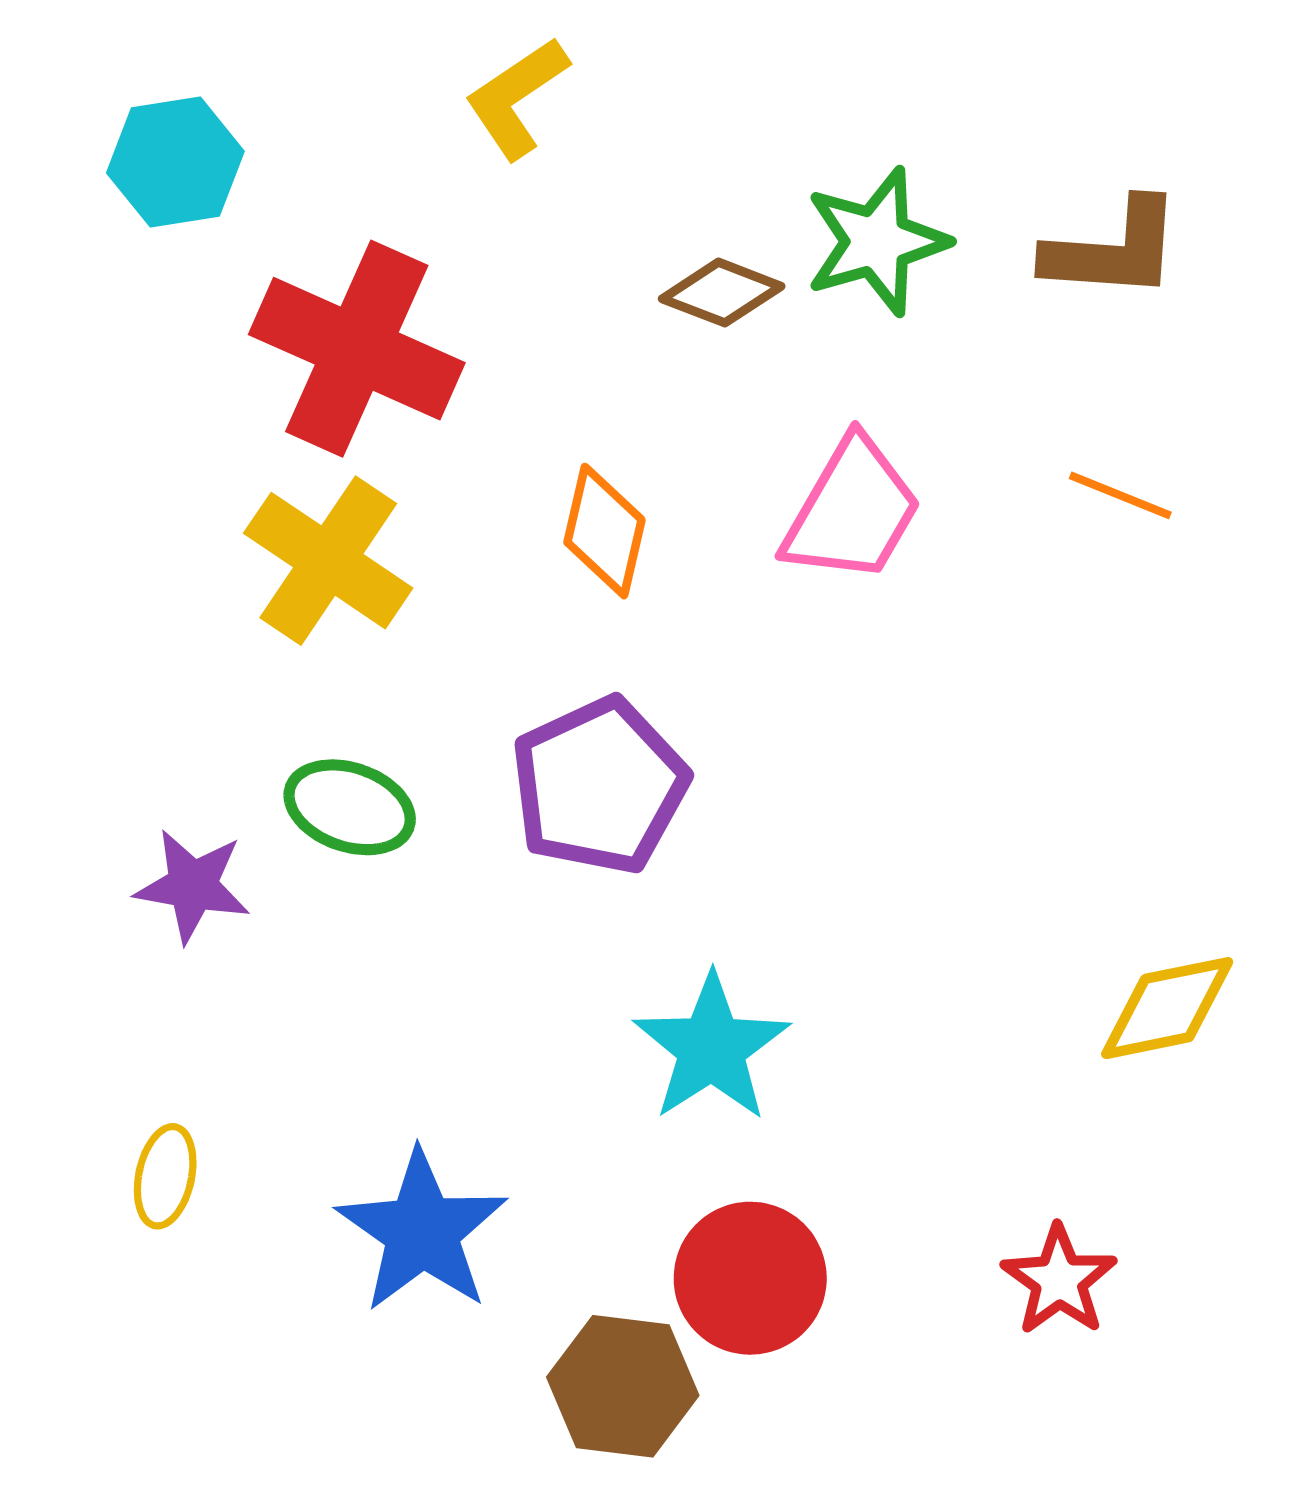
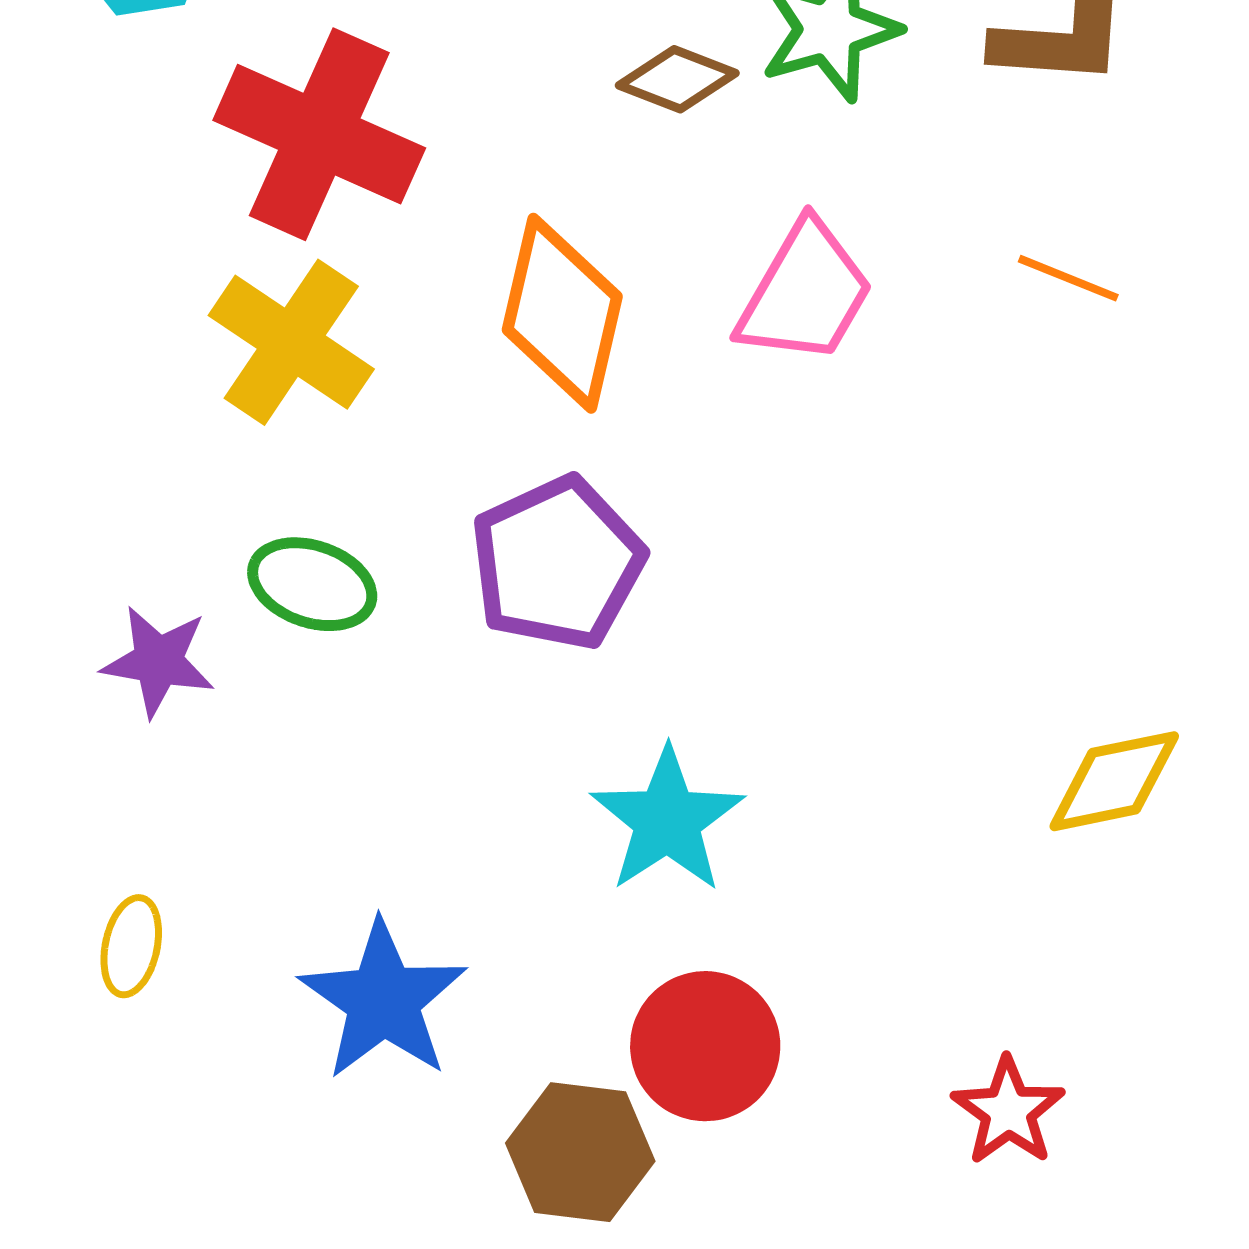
orange diamond: (604, 531) -> (562, 313), size x1.5
red star: (1059, 1280) -> (1008, 1111), moved

